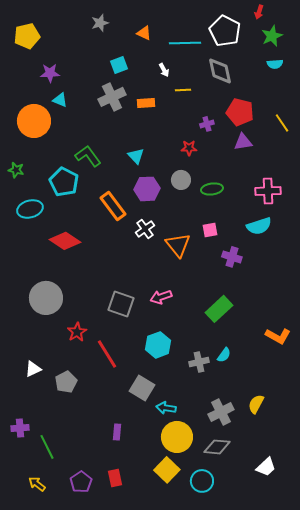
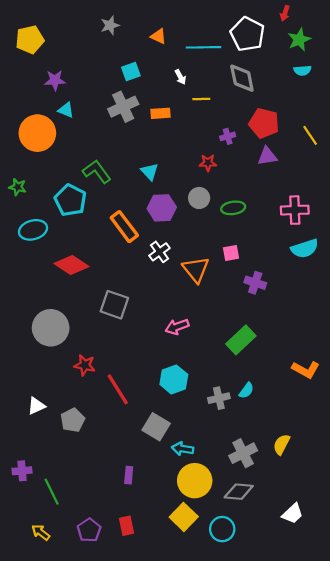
cyan semicircle: (259, 226) -> (305, 249), moved
gray square: (121, 304) -> (114, 305), moved
red star: (77, 332) -> (85, 365), turned -30

